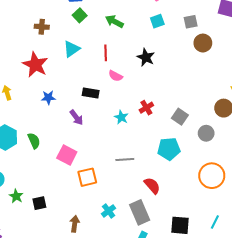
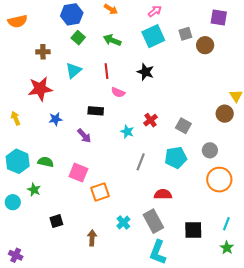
cyan square: (157, 21) -> (153, 36), size x1.6
brown circle: (203, 43) -> (205, 45), moved
red star: (35, 65) -> (40, 89), turned -30
gray circle: (206, 133) -> (210, 150), moved
green semicircle: (34, 141) -> (46, 162), turned -49
gray line: (125, 159) -> (141, 162), moved, turned -60
red semicircle: (152, 186) -> (163, 194), turned -42
green star: (16, 196) -> (34, 190), moved

